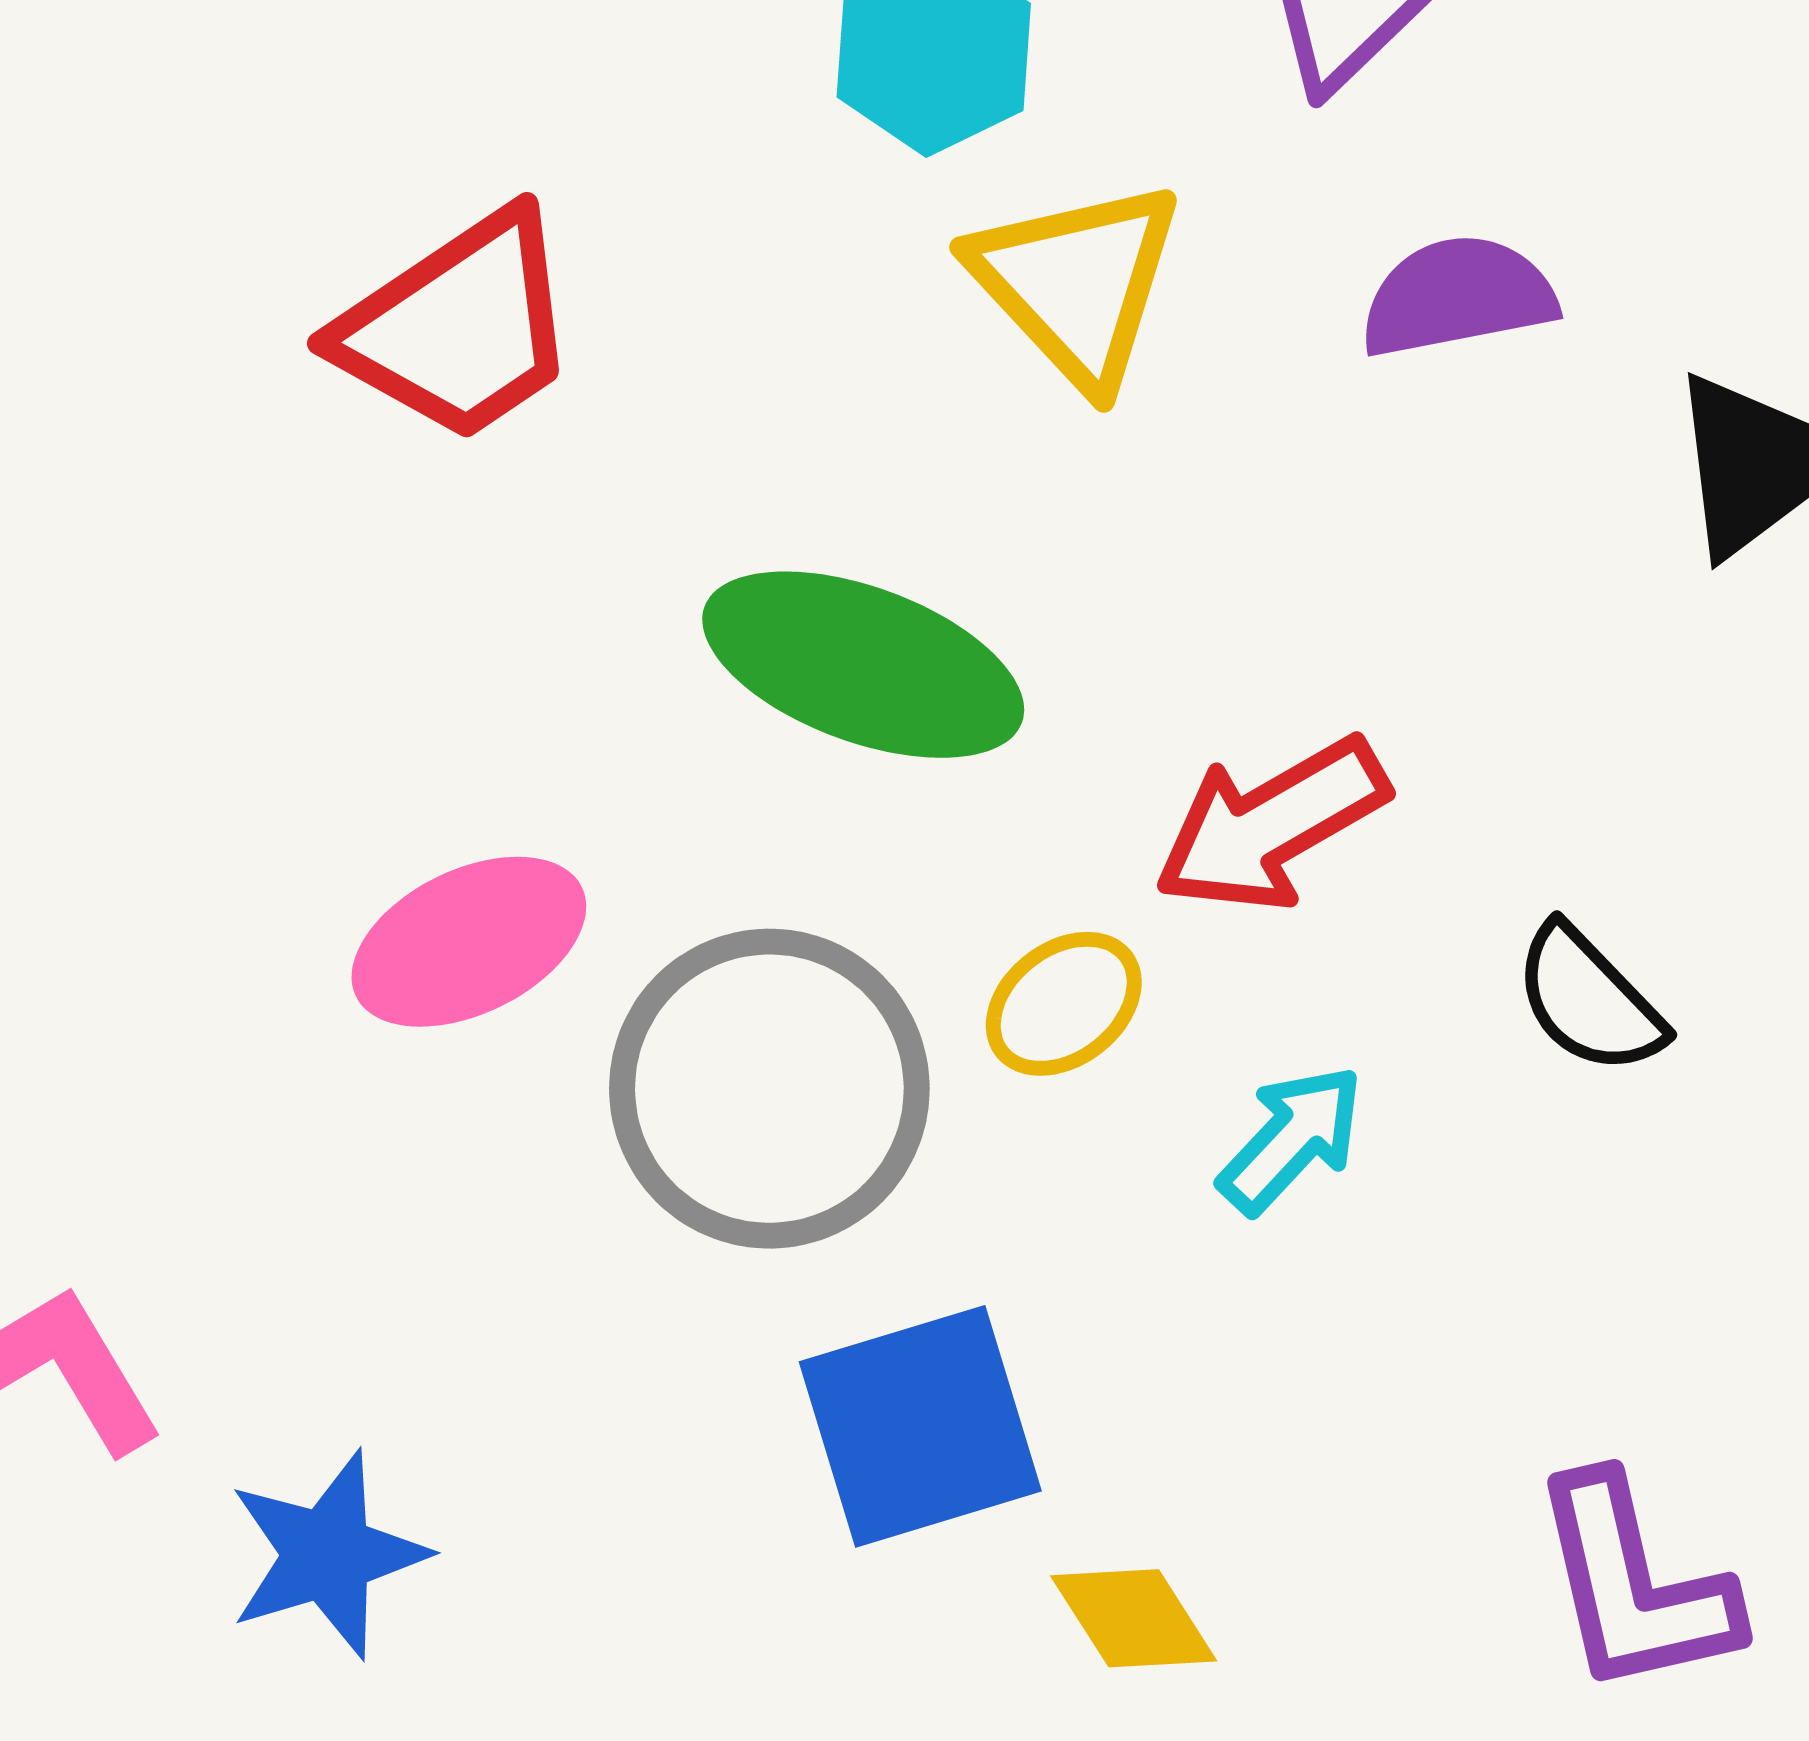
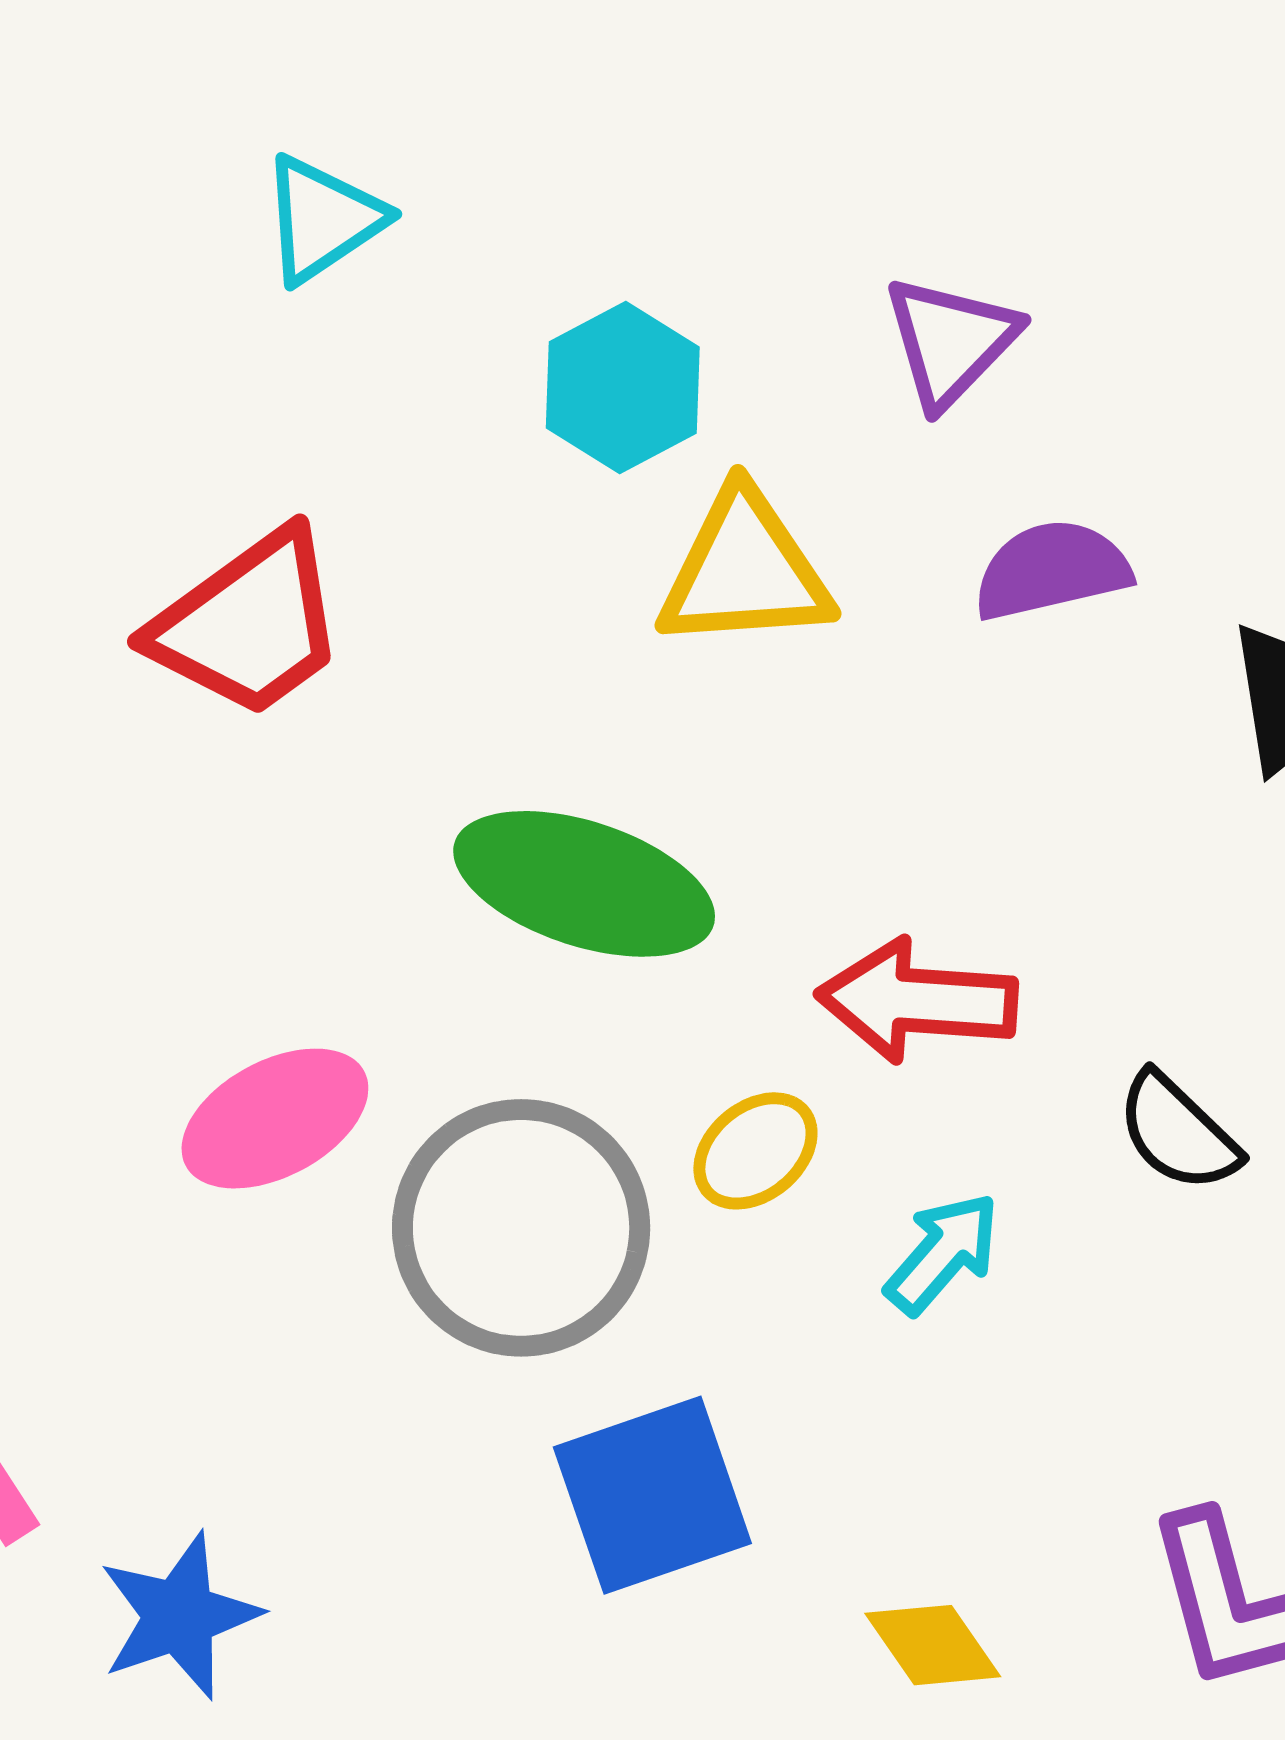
yellow triangle: (1077, 283) -> (745, 571), turned -49
red arrow: (1271, 825) -> (917, 1001), turned 36
yellow diamond: (1134, 1618) -> (933, 1645), moved

